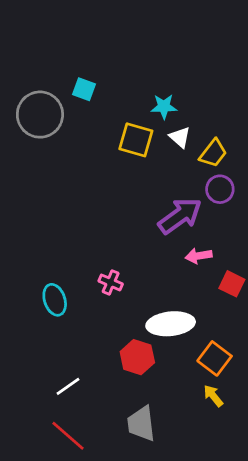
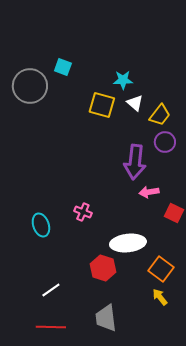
purple arrow: (180, 216) -> (135, 162), turned 132
red line: (68, 436) -> (51, 327), turned -40

